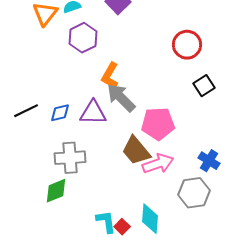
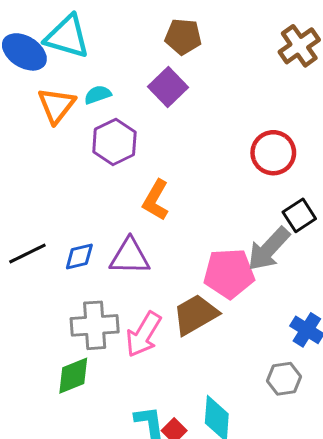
gray arrow: (121, 98) -> (269, 249), moved, turned -92
brown trapezoid: (136, 151) -> (195, 315), turned 100
pink arrow: (158, 164) -> (143, 334), moved, turned 140
gray hexagon: (194, 193) -> (284, 379), size x0.7

